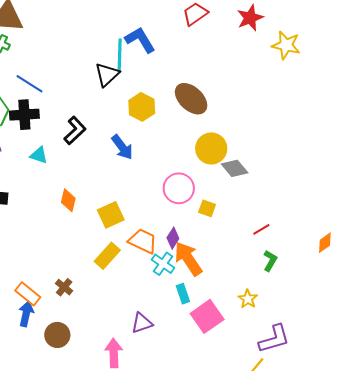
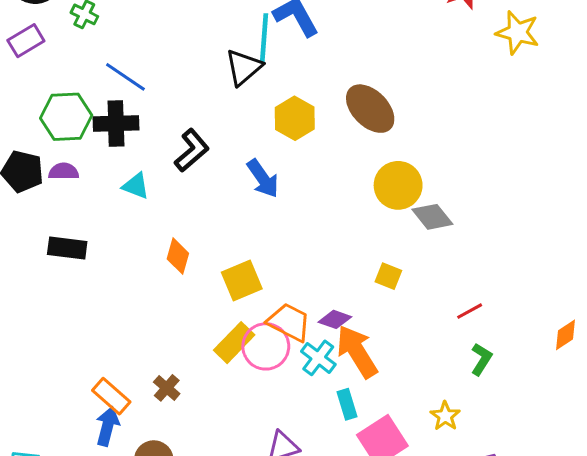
pink circle: (179, 188) -> (266, 346), moved
purple diamond: (173, 238) -> (335, 319), turned 75

